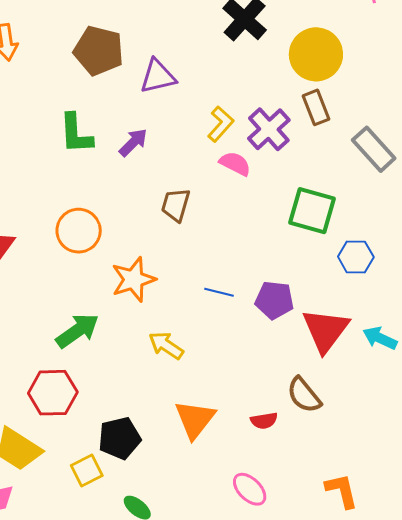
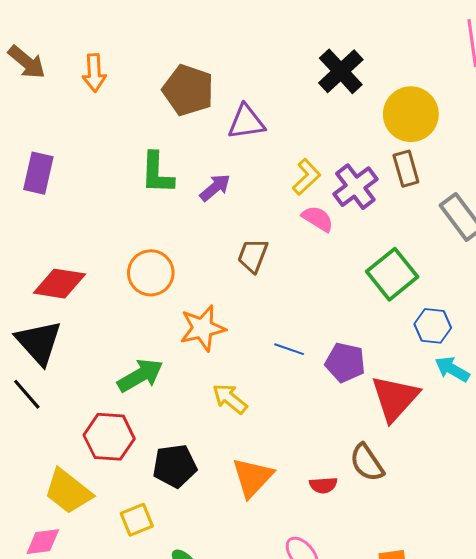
green square: (312, 211) -> (392, 274), turned 30
cyan arrow: (380, 338) -> (452, 369), moved
black pentagon: (120, 438) -> (175, 466), moved

